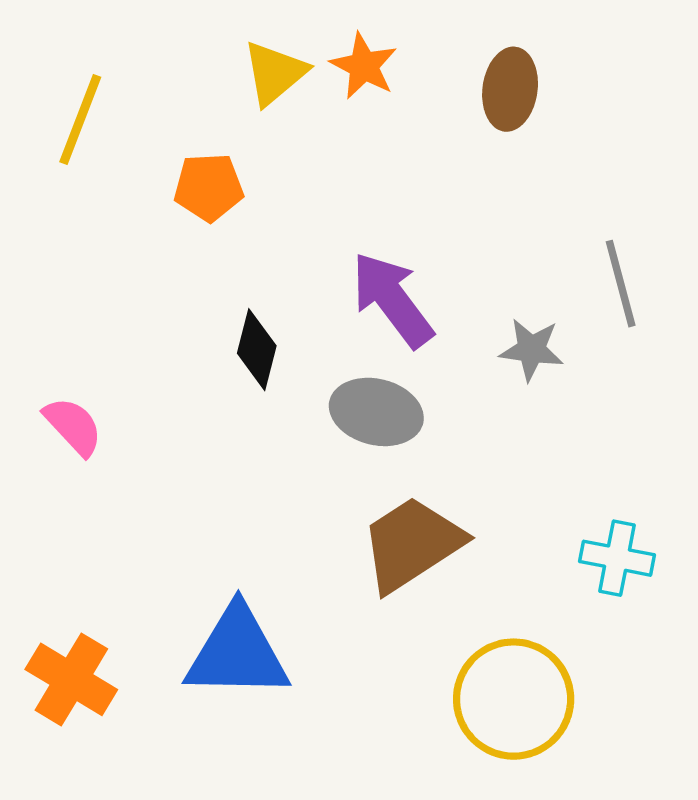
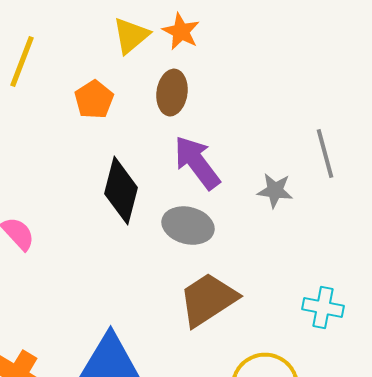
brown ellipse: (510, 89) -> (172, 93), moved
orange pentagon: (209, 187) -> (94, 100), turned -30
black diamond: (257, 350) -> (121, 191), size x1.5

